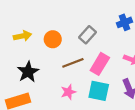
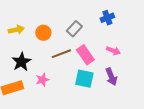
pink rectangle: (100, 64) -> (85, 55), turned -66
pink star: (68, 92) -> (42, 80), moved

